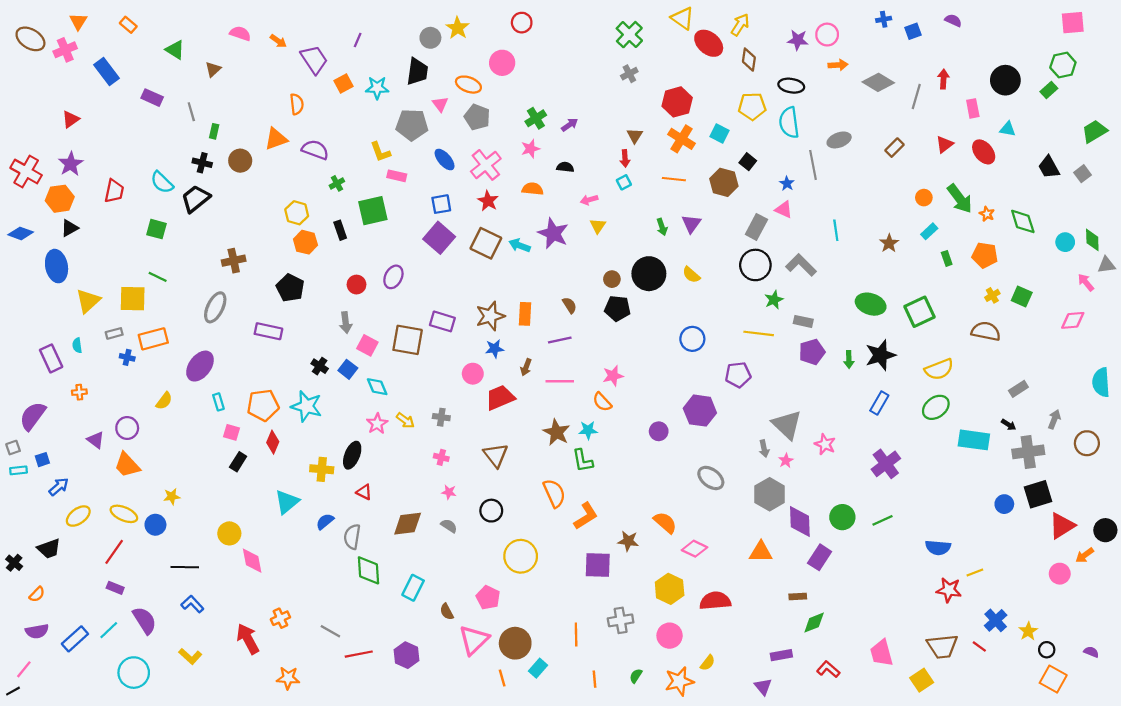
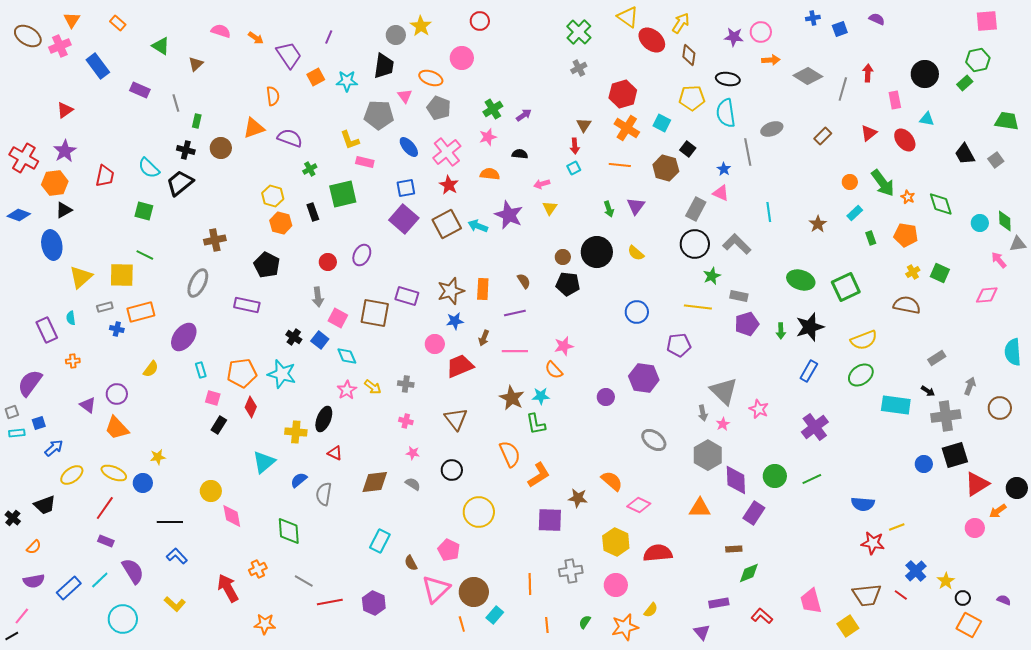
green trapezoid: (1095, 131) -> (1007, 121), turned 40
brown square: (486, 243) -> (447, 224), turned 36
green diamond: (368, 570) -> (289, 531), moved

